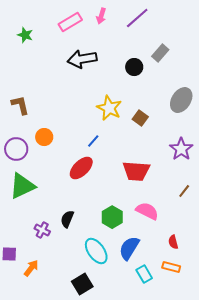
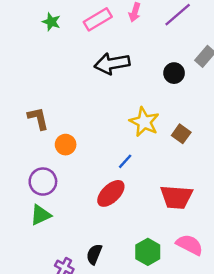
green star: (25, 35) -> (51, 22), moved
orange circle: (44, 137) -> (66, 145), moved
purple circle: (16, 149) -> (43, 182), moved
green triangle: (22, 186) -> (41, 215), size x0.7

